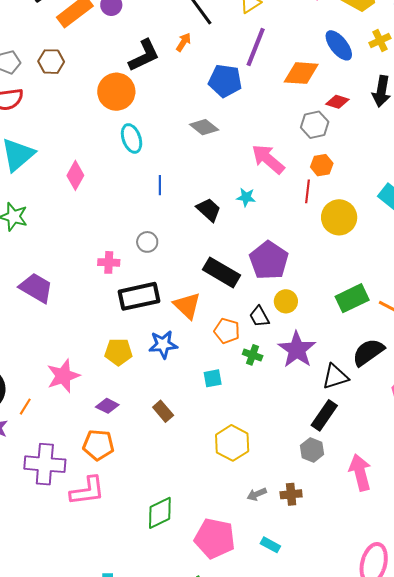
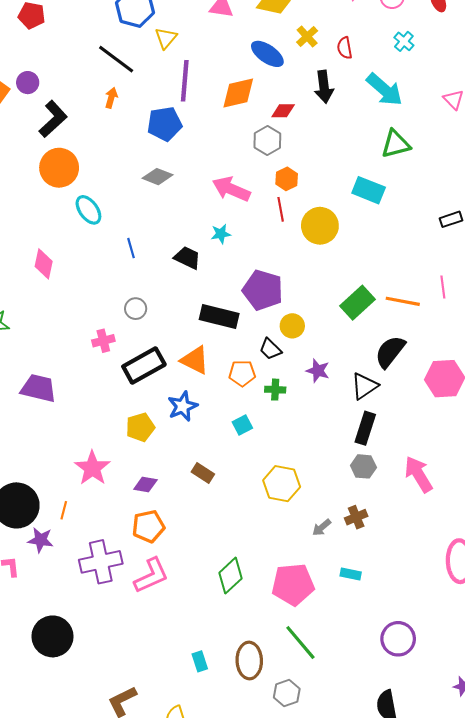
black L-shape: (144, 55) -> (53, 119), moved
purple star: (297, 350) -> (318, 371), size x0.6

